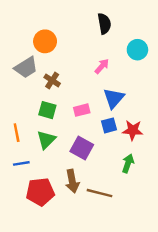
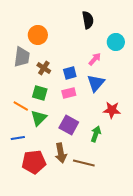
pink arrow: (102, 66) -> (95, 59), moved
gray trapezoid: (26, 67) -> (22, 57), turned -50
blue square: (109, 125) -> (70, 73), moved
orange line: (17, 133) -> (21, 106), moved, turned -49
green arrow: (128, 163) -> (96, 134), moved

